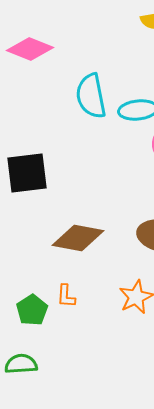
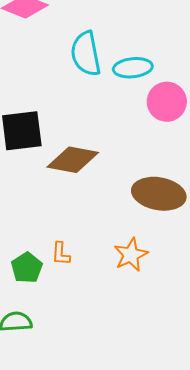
brown diamond: (78, 238) -> (73, 160), moved

